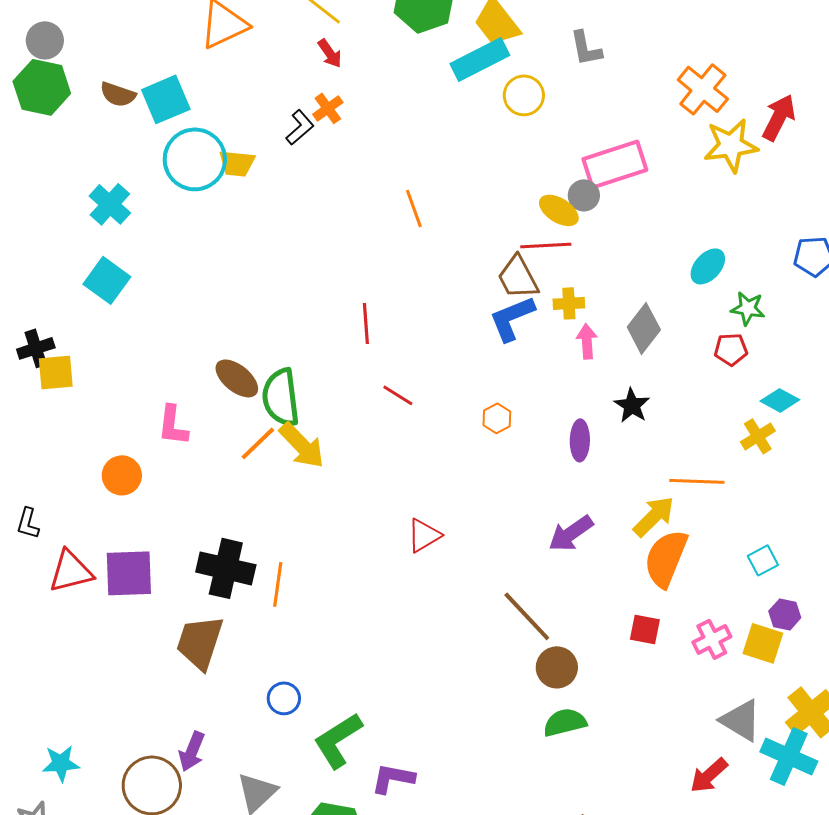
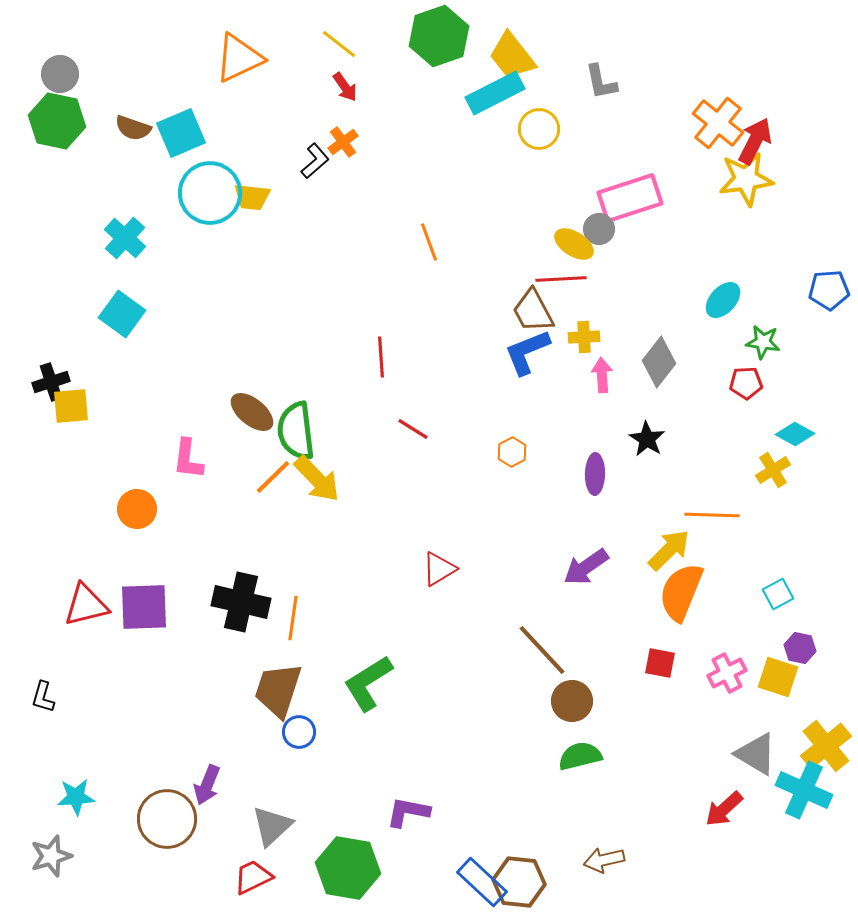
red arrow: (779, 117) -> (755, 141), moved
black L-shape: (28, 523) -> (43, 697), moved
brown trapezoid: (200, 642) -> (278, 690), moved
green L-shape: (338, 740) -> (368, 683), moved

